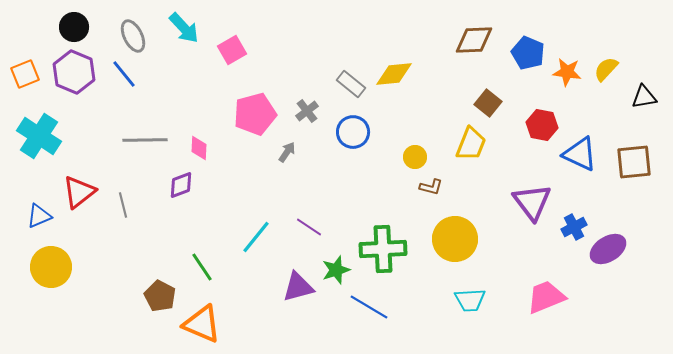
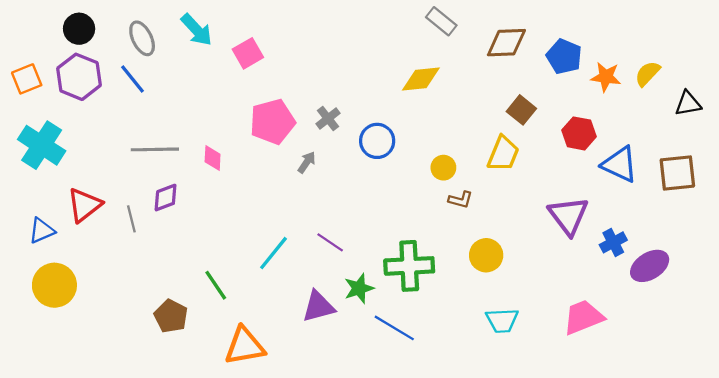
gray rectangle: (351, 84) -> (441, 21), moved
purple diamond: (181, 185) -> (166, 198), moved
yellow circle: (455, 239) -> (486, 255), size x0.7
orange triangle: (202, 324) -> (245, 346), moved, turned -33

